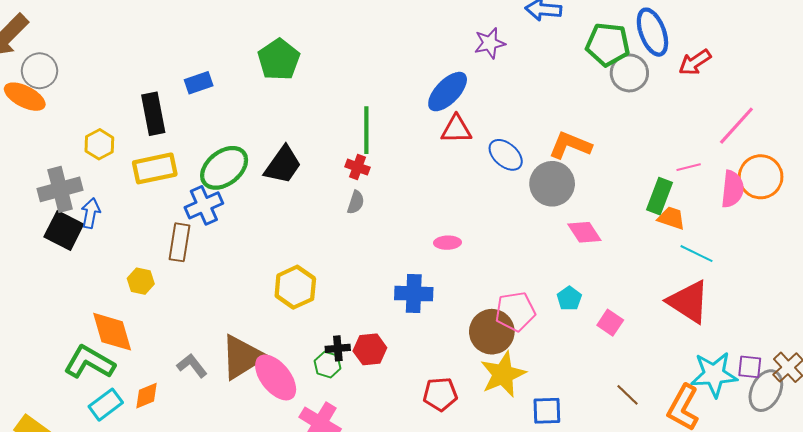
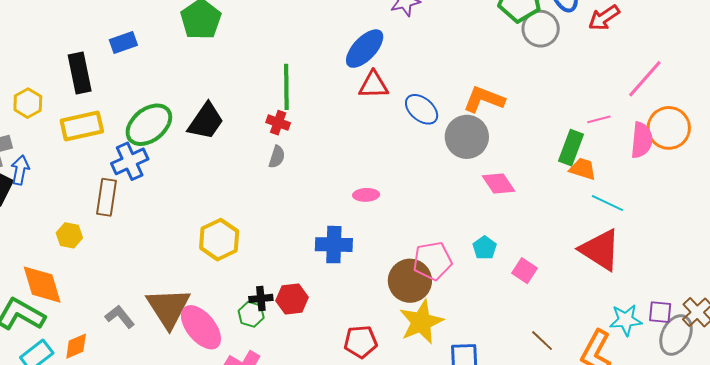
brown triangle: (242, 357) -> (168, 308), turned -30
cyan star: (714, 374) -> (626, 320), size x0.7

